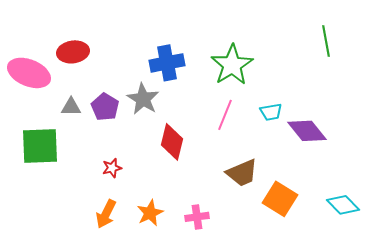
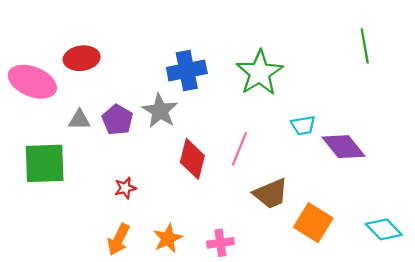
pink line: (225, 115) -> (239, 149), moved

